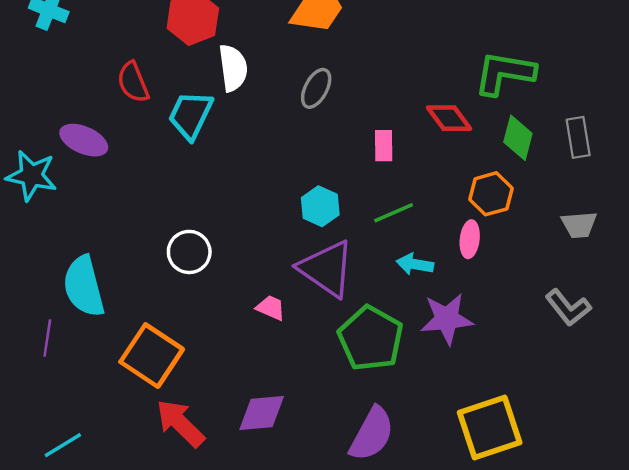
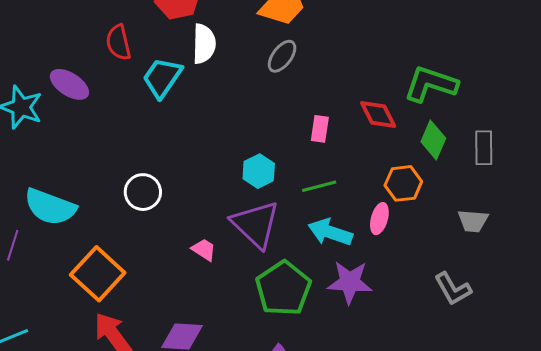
gray ellipse: (316, 88) -> (282, 56), moved
cyan arrow: (415, 264) -> (330, 232), size x1.4
cyan semicircle: (84, 286) -> (50, 207), turned -64

